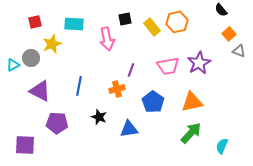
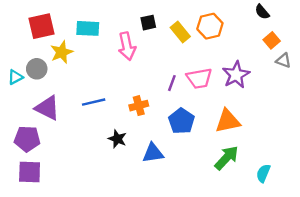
red square: (35, 22) -> (41, 26), size x1.6
purple line: (131, 70) -> (172, 83), moved
blue line: (79, 86) -> (94, 102), turned 66
purple pentagon: (57, 123) -> (27, 139), moved

